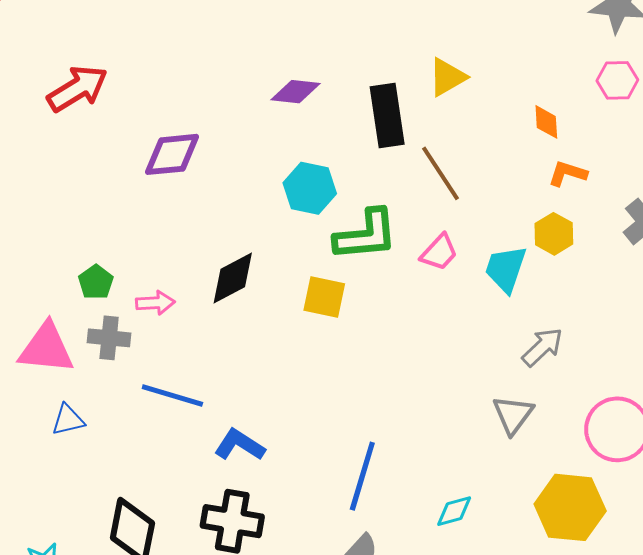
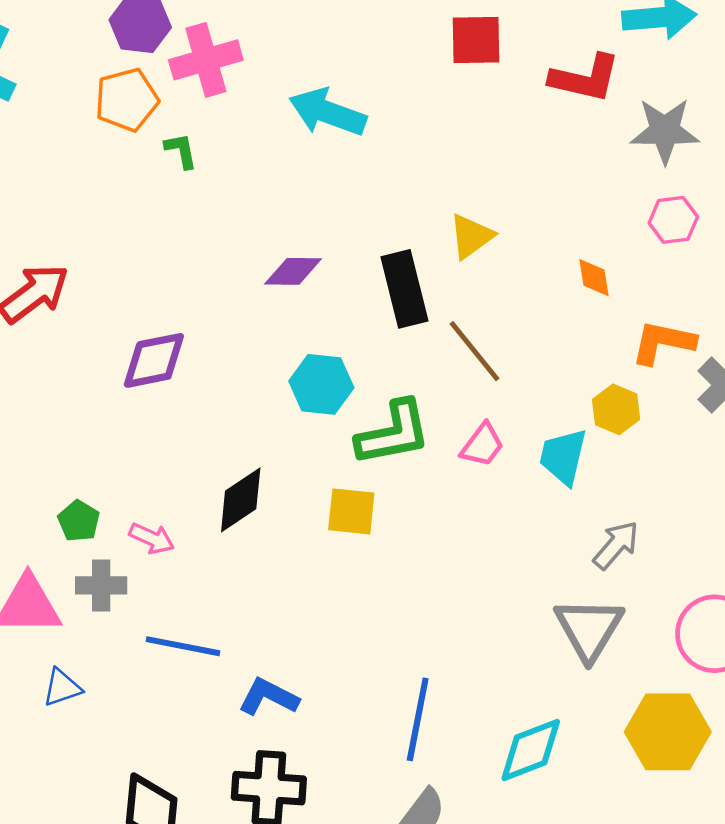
orange L-shape: (567, 173) -> (663, 342), moved, size x1.4
pink arrow: (155, 303) -> (152, 538), turned 33
gray triangle: (513, 415) -> (589, 629), size x1.4
cyan diamond: (454, 511) -> (531, 750), size x1.6

